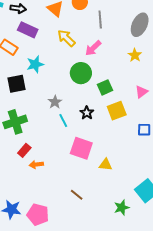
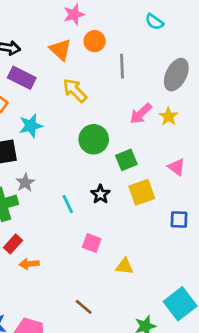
pink arrow: (93, 48) -> (141, 114), moved
pink triangle: (141, 92) -> (176, 167), turned -48
gray star: (55, 102) -> (25, 183), moved
pink square: (81, 148) -> (92, 243), size x0.6

